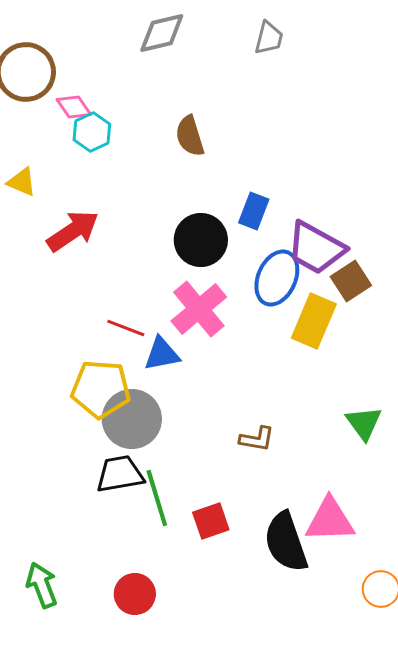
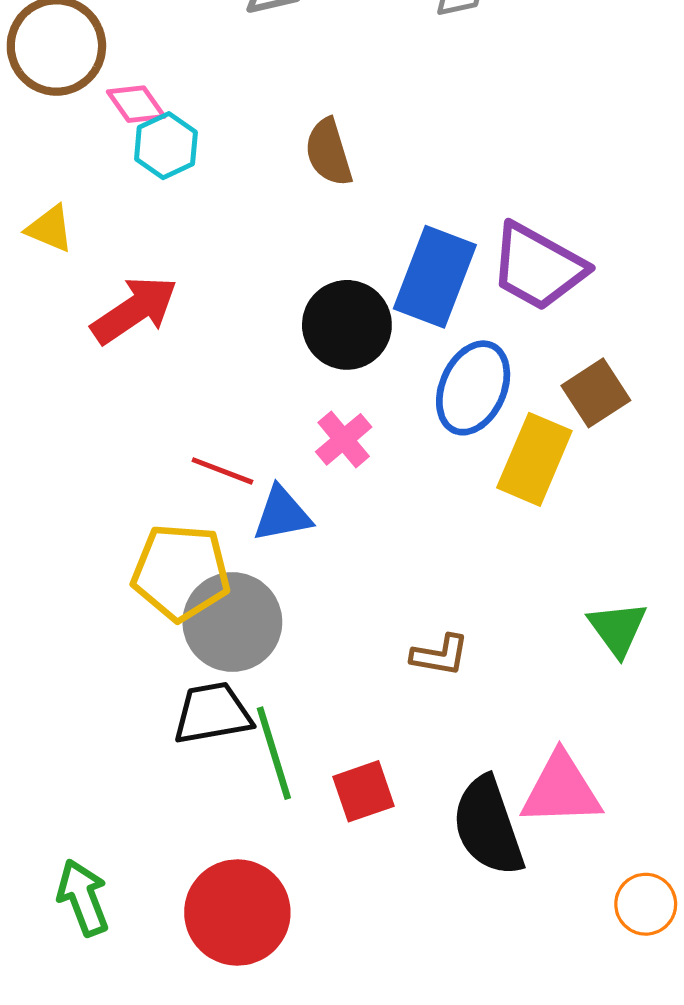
blue rectangle: (254, 211) -> (435, 277), size x1.6
purple trapezoid: (316, 248) -> (538, 267), moved
pink cross: (199, 309) -> (344, 439), size x0.6
red circle: (135, 594) -> (237, 912), size x1.5

